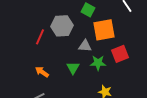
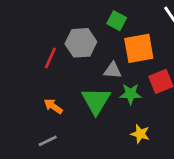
green triangle: (73, 68) -> (96, 101), size x1.6

